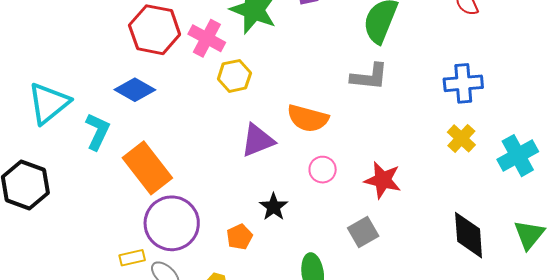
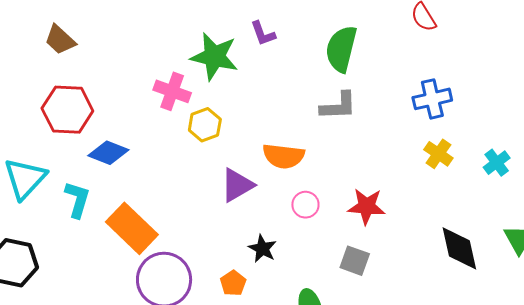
red hexagon: (155, 30) -> (67, 110), moved
cyan cross: (518, 156) -> (497, 163), size x0.7
gray square: (363, 232) -> (355, 261), turned -32

